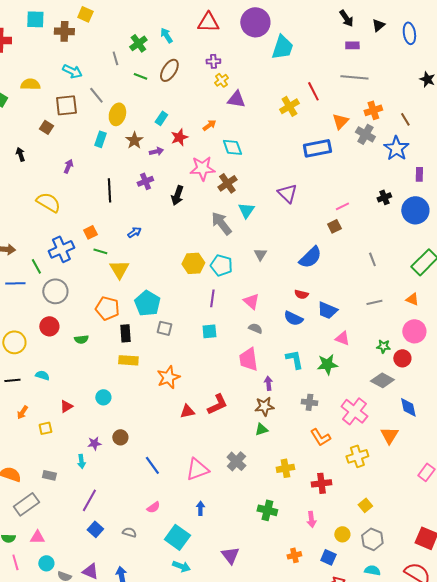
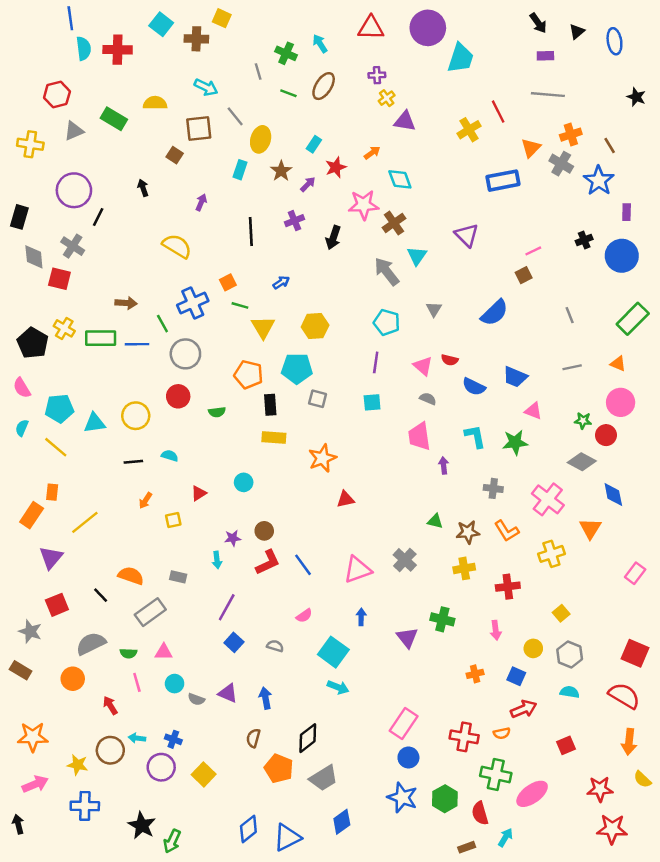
cyan square: (35, 19) -> (161, 24), turned 36
green cross: (138, 43) -> (286, 53), turned -30
purple arrow: (156, 151) -> (308, 184), turned -32
yellow hexagon: (193, 263) -> (315, 326), moved
red semicircle: (301, 294) -> (450, 360), moved
cyan pentagon: (147, 303) -> (297, 368), turned -30
red L-shape: (217, 404) -> (268, 562), moved
brown star: (264, 406) -> (468, 532), moved
green triangle: (261, 429) -> (435, 521), turned 32
purple triangle: (230, 555) -> (407, 638), moved

